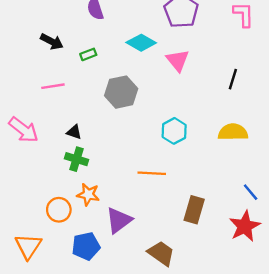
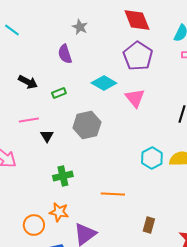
cyan hexagon: (174, 131) -> (152, 158), moved
black triangle: (74, 132) -> (47, 136), moved, turned 40
green cross: (76, 159) -> (63, 176), moved, turned -30
brown rectangle: (194, 210) -> (149, 225), size x0.7

